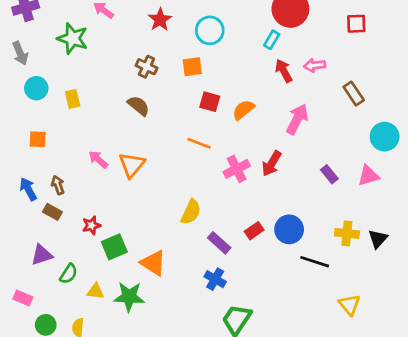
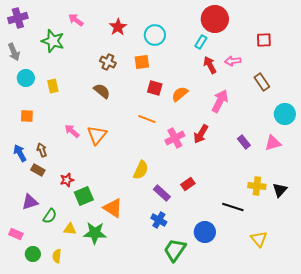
red square: (356, 24) -> (264, 40), moved
blue circle: (289, 229) -> (205, 232), moved

